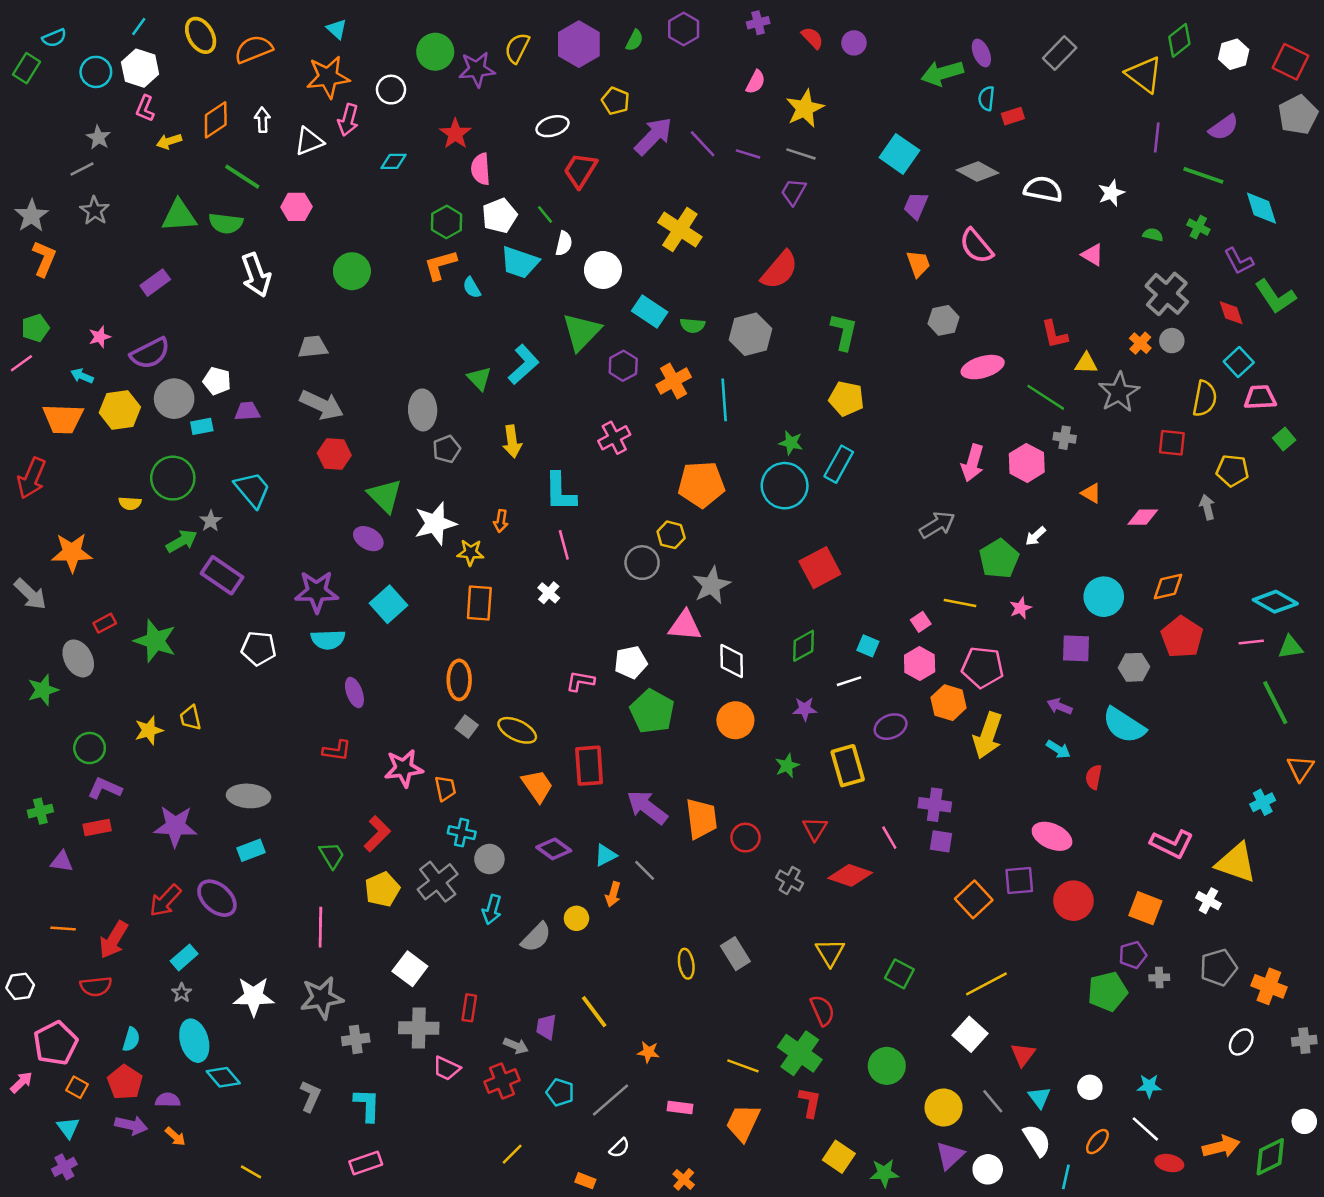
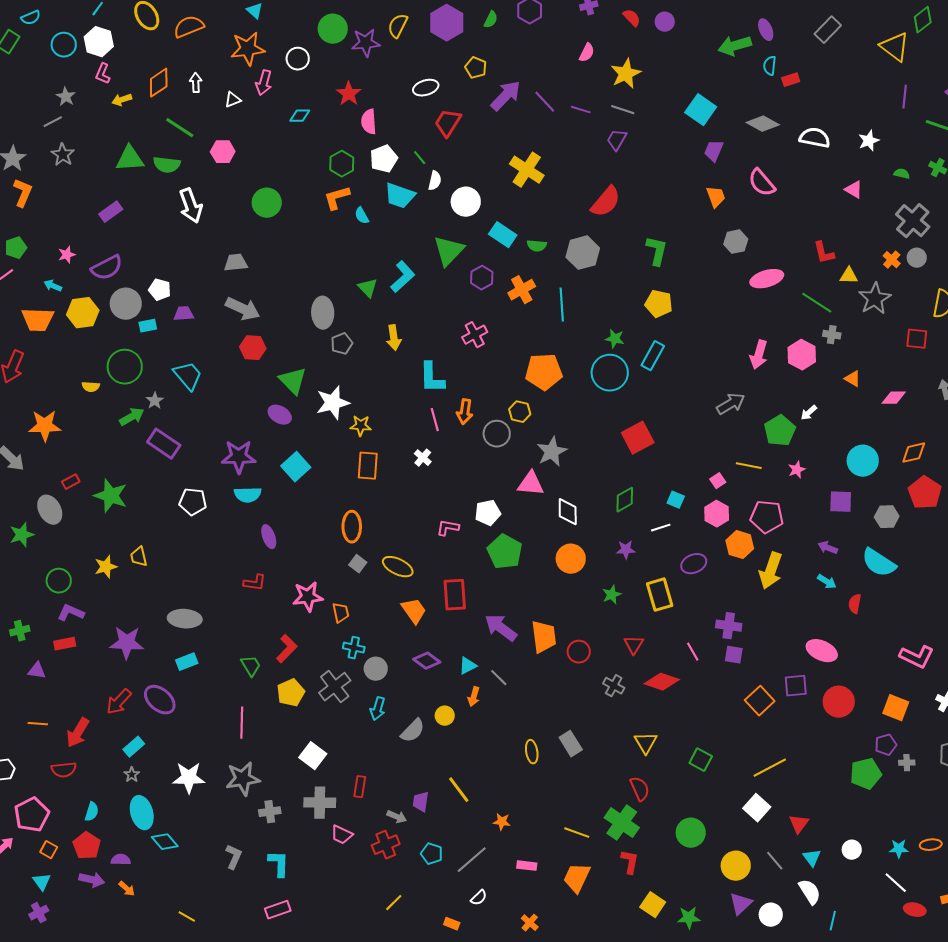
white triangle: (309, 141) -> (233, 100), size x0.7
orange arrow: (501, 521) -> (465, 412), moved, size x1.4
orange ellipse: (1097, 1142) -> (931, 845), moved, turned 45

